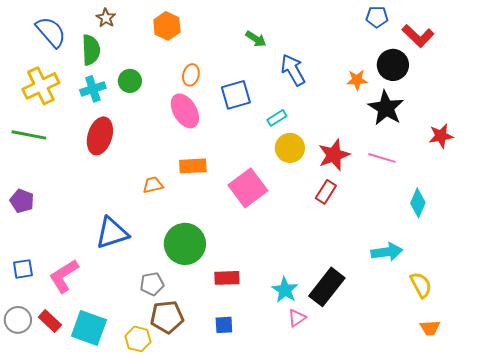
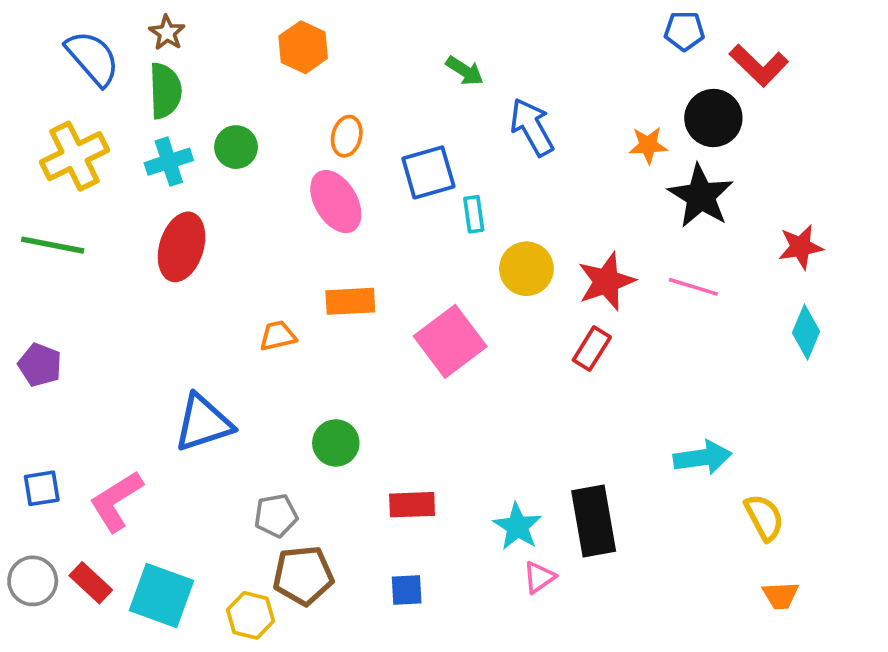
brown star: (106, 18) -> (167, 33), moved
cyan rectangle: (277, 118) -> (474, 214), moved, turned -66
cyan diamond: (418, 203) -> (806, 332), moved
green circle: (185, 244) -> (336, 443), size x0.6
black rectangle: (327, 287) -> (594, 521), turned -48

